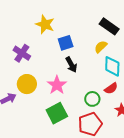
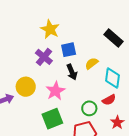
yellow semicircle: (101, 47) -> (92, 63), moved
purple cross: (22, 53) -> (44, 57), moved

